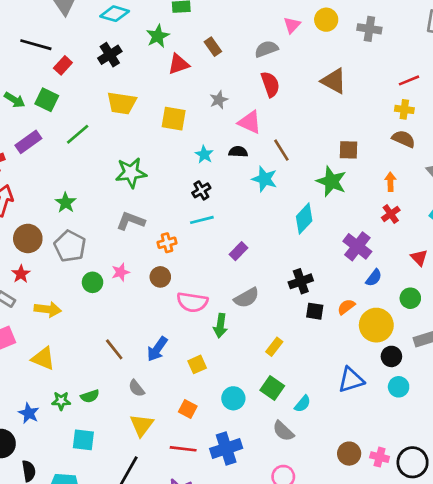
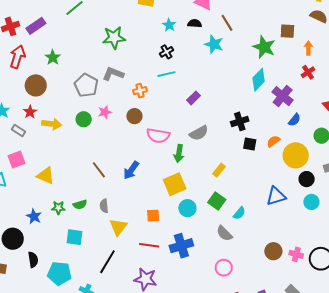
purple rectangle: (28, 142) -> (36, 26), moved
brown square: (348, 150) -> (287, 31), moved
green star: (66, 203) -> (53, 57), moved
cyan diamond: (304, 219) -> (259, 80), moved
gray pentagon: (70, 246) -> (86, 85), moved
yellow arrow: (48, 309) -> (52, 124), moved
yellow square: (197, 364) -> (175, 184), moved, size x1.6
gray semicircle: (136, 388) -> (104, 206), moved, turned 32
orange square: (188, 409) -> (153, 216), turned -32

